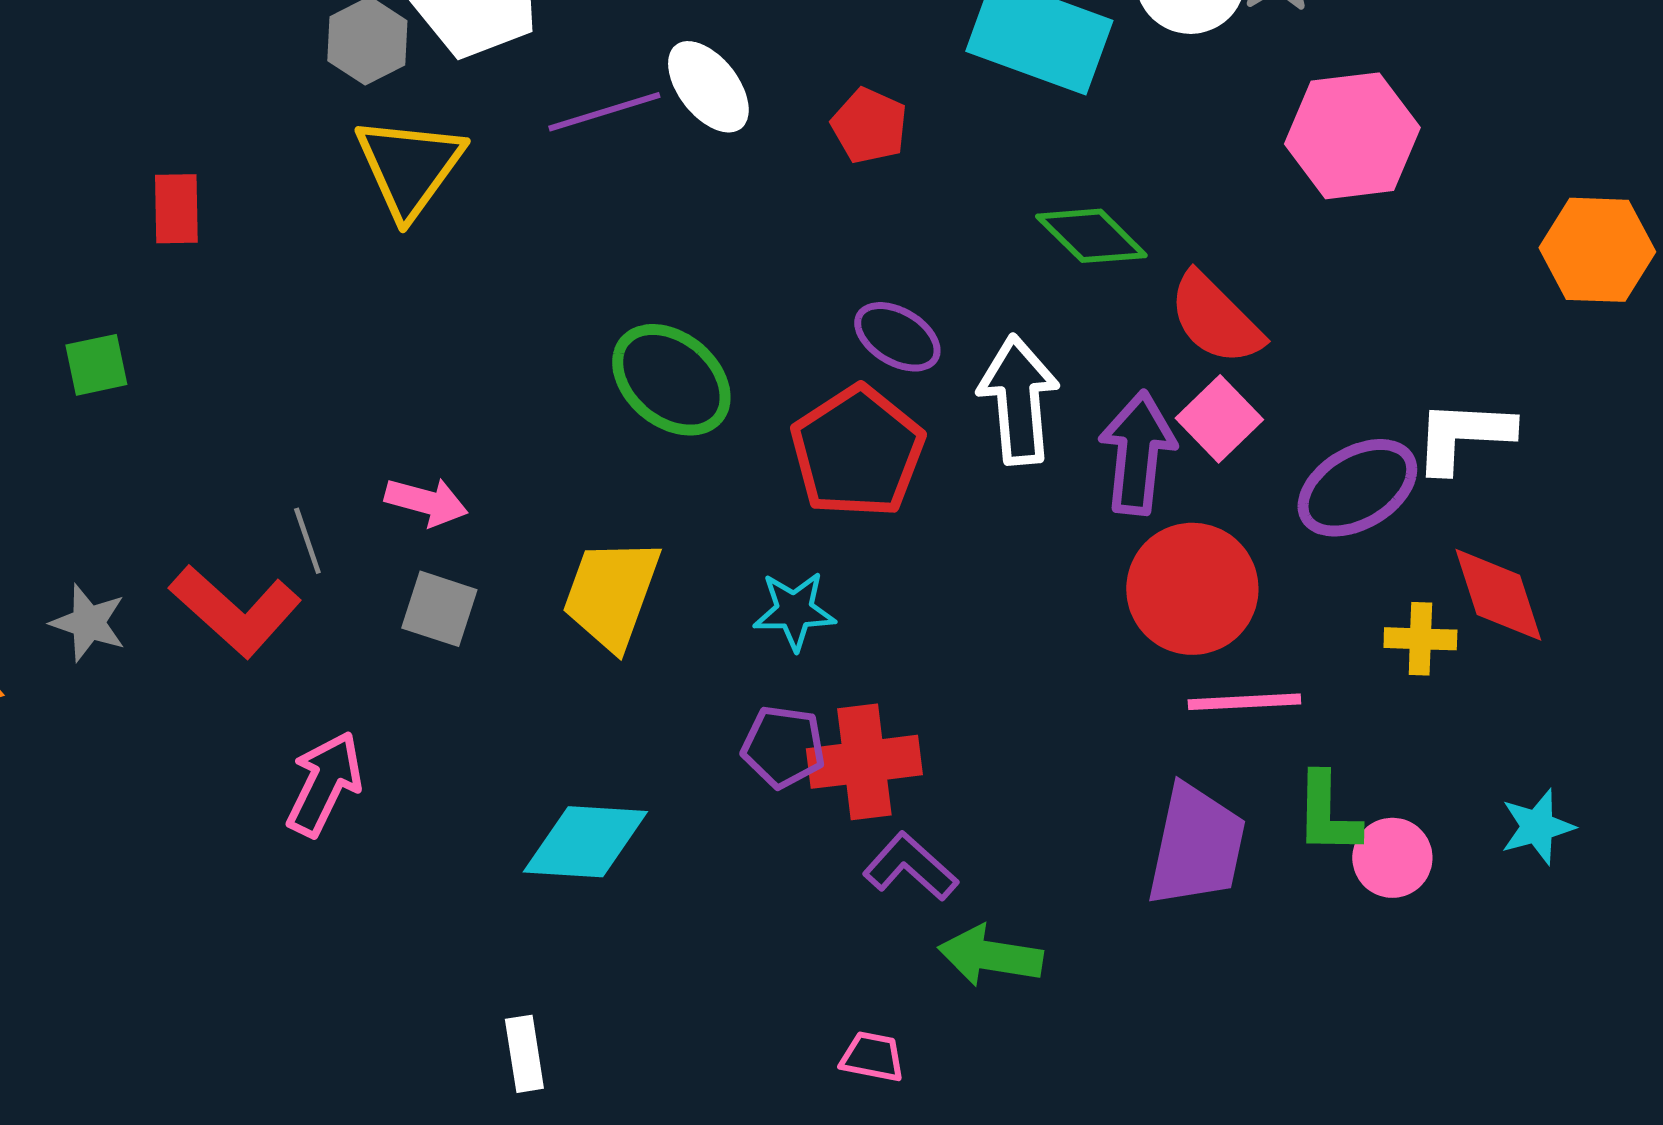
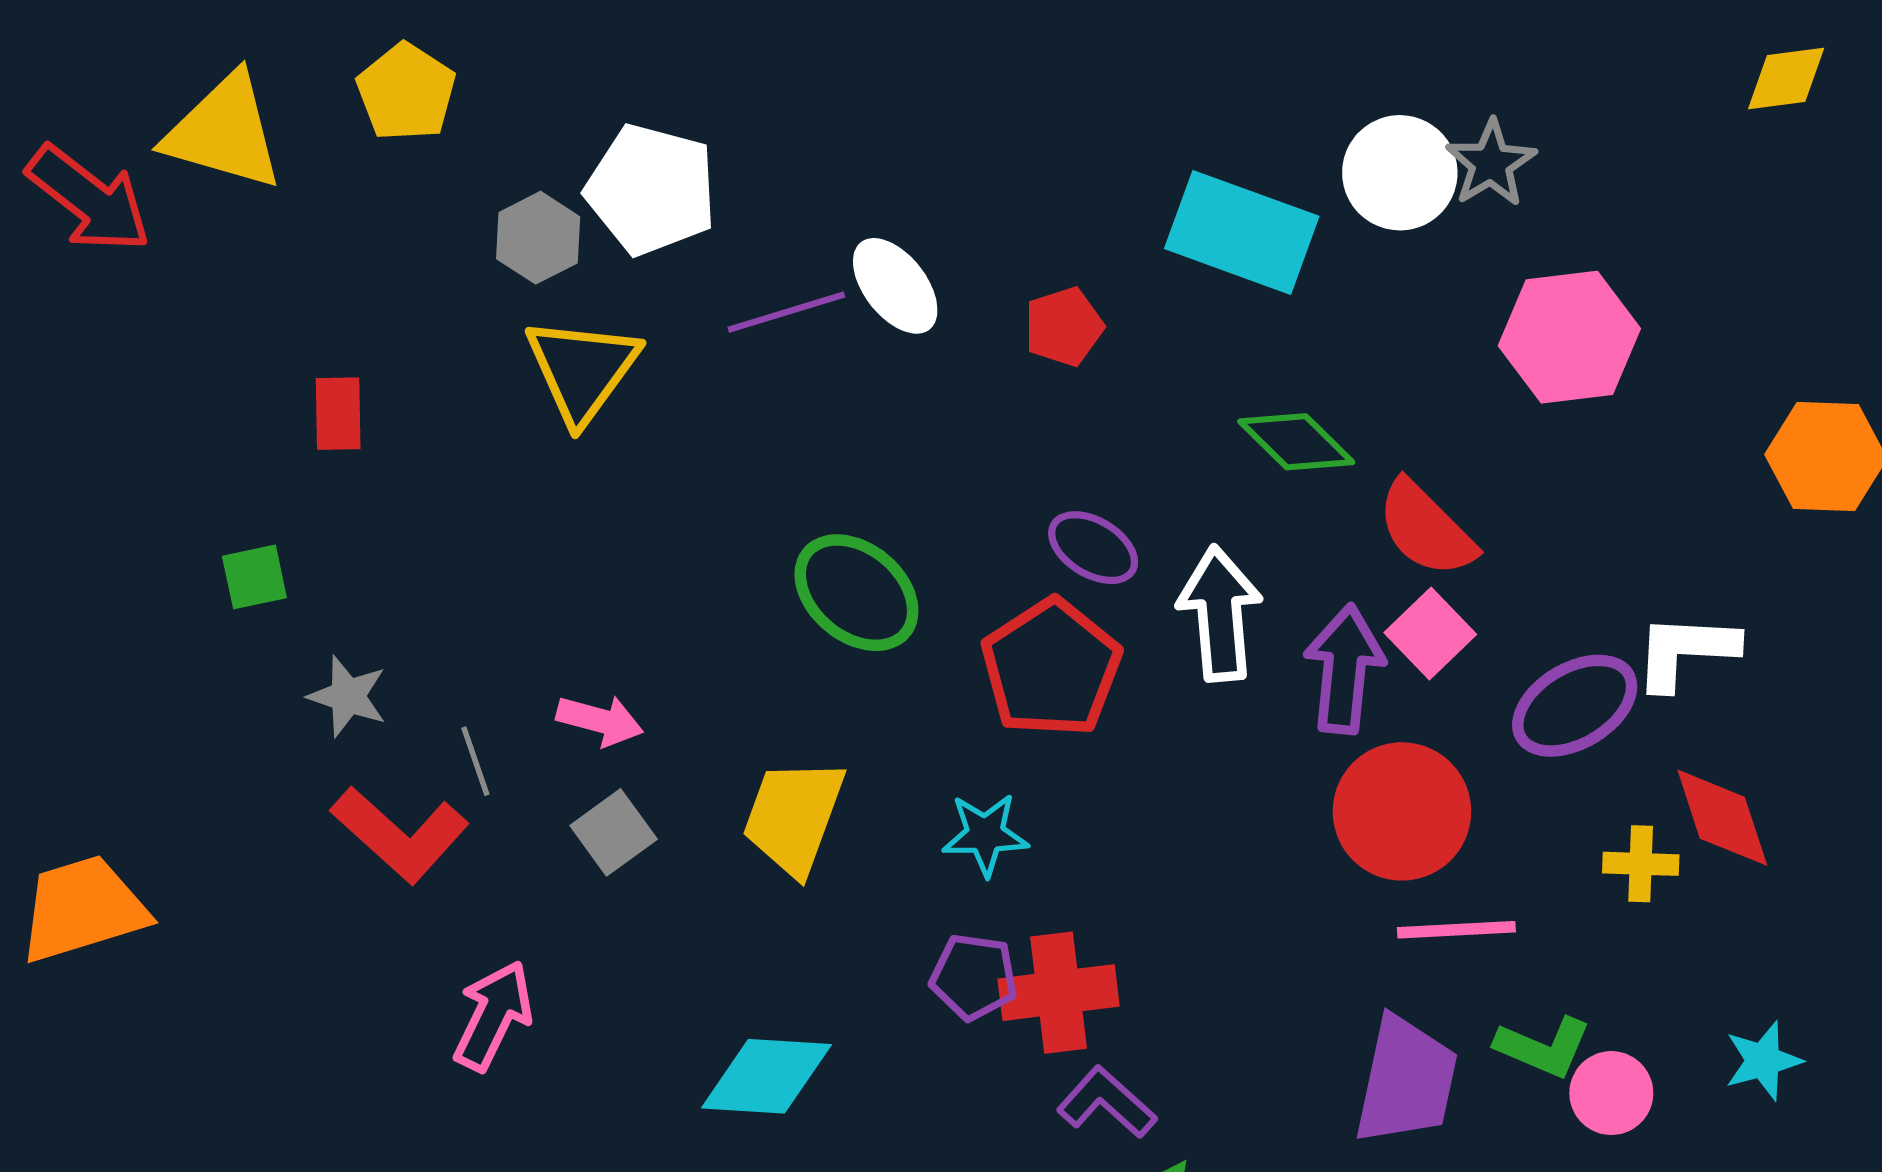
red pentagon: (869, 126) -> (1064, 327), turned 30
gray square: (439, 609) -> (614, 832), turned 36
gray star: (88, 623) -> (348, 696), moved
green L-shape: (1327, 814) -> (1543, 1047), turned -68

